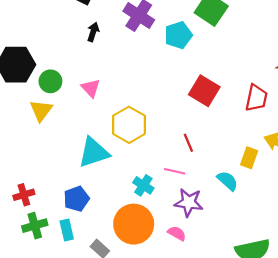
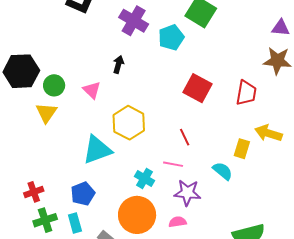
black arrow: (93, 32) -> (118, 64), moved
pink semicircle: (177, 233) -> (178, 222), turned -36

